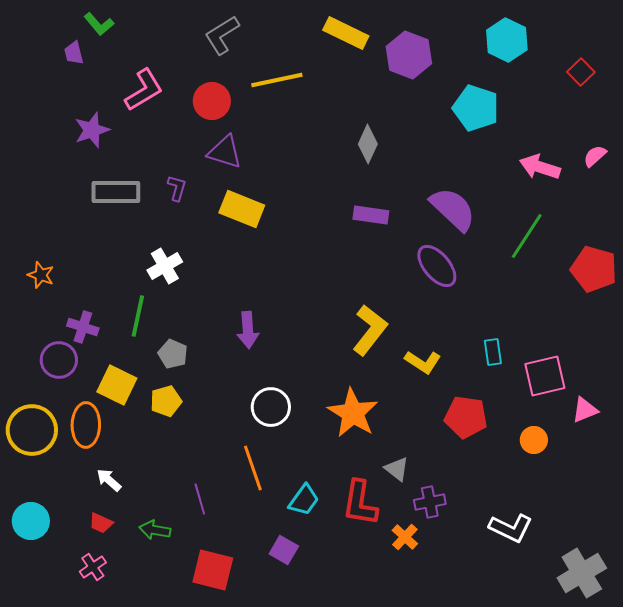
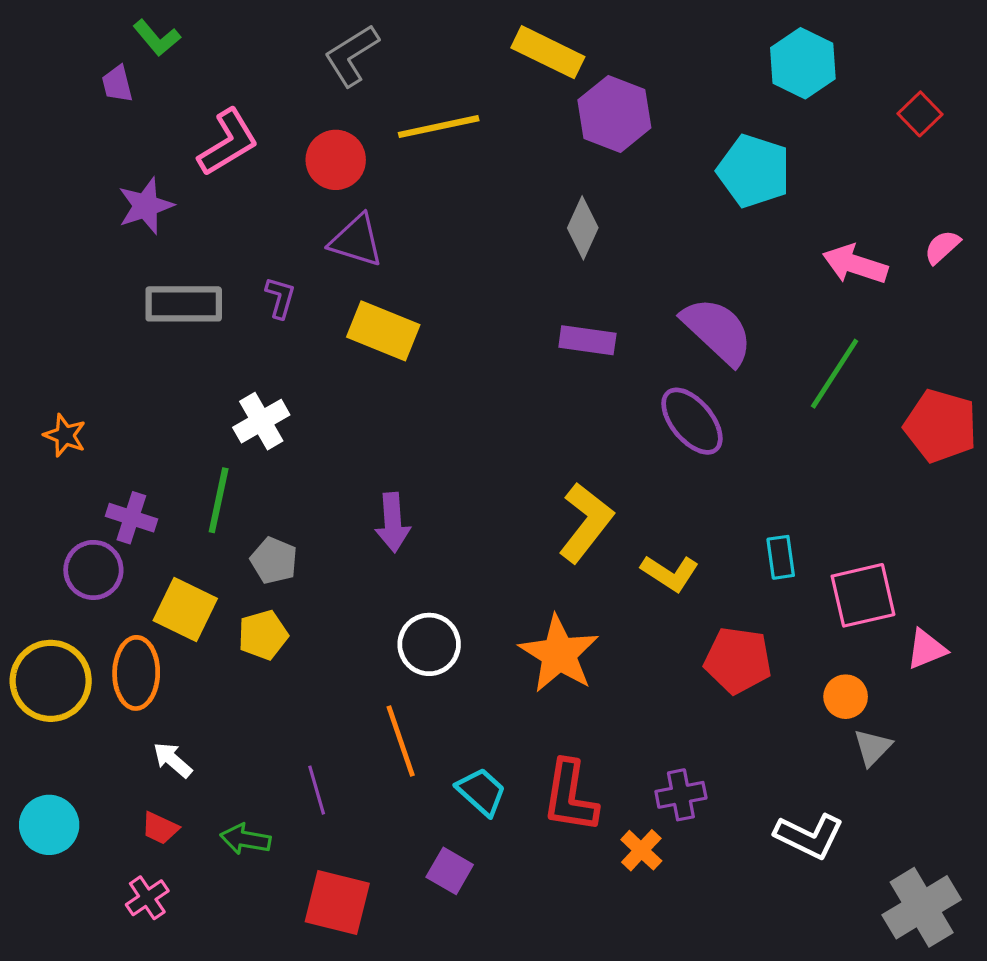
purple hexagon: (409, 55) -> (614, 114), moved
gray triangle: (397, 469) -> (873, 747), moved, turned 36
cyan trapezoid: (304, 500) -> (481, 792), turned -84

